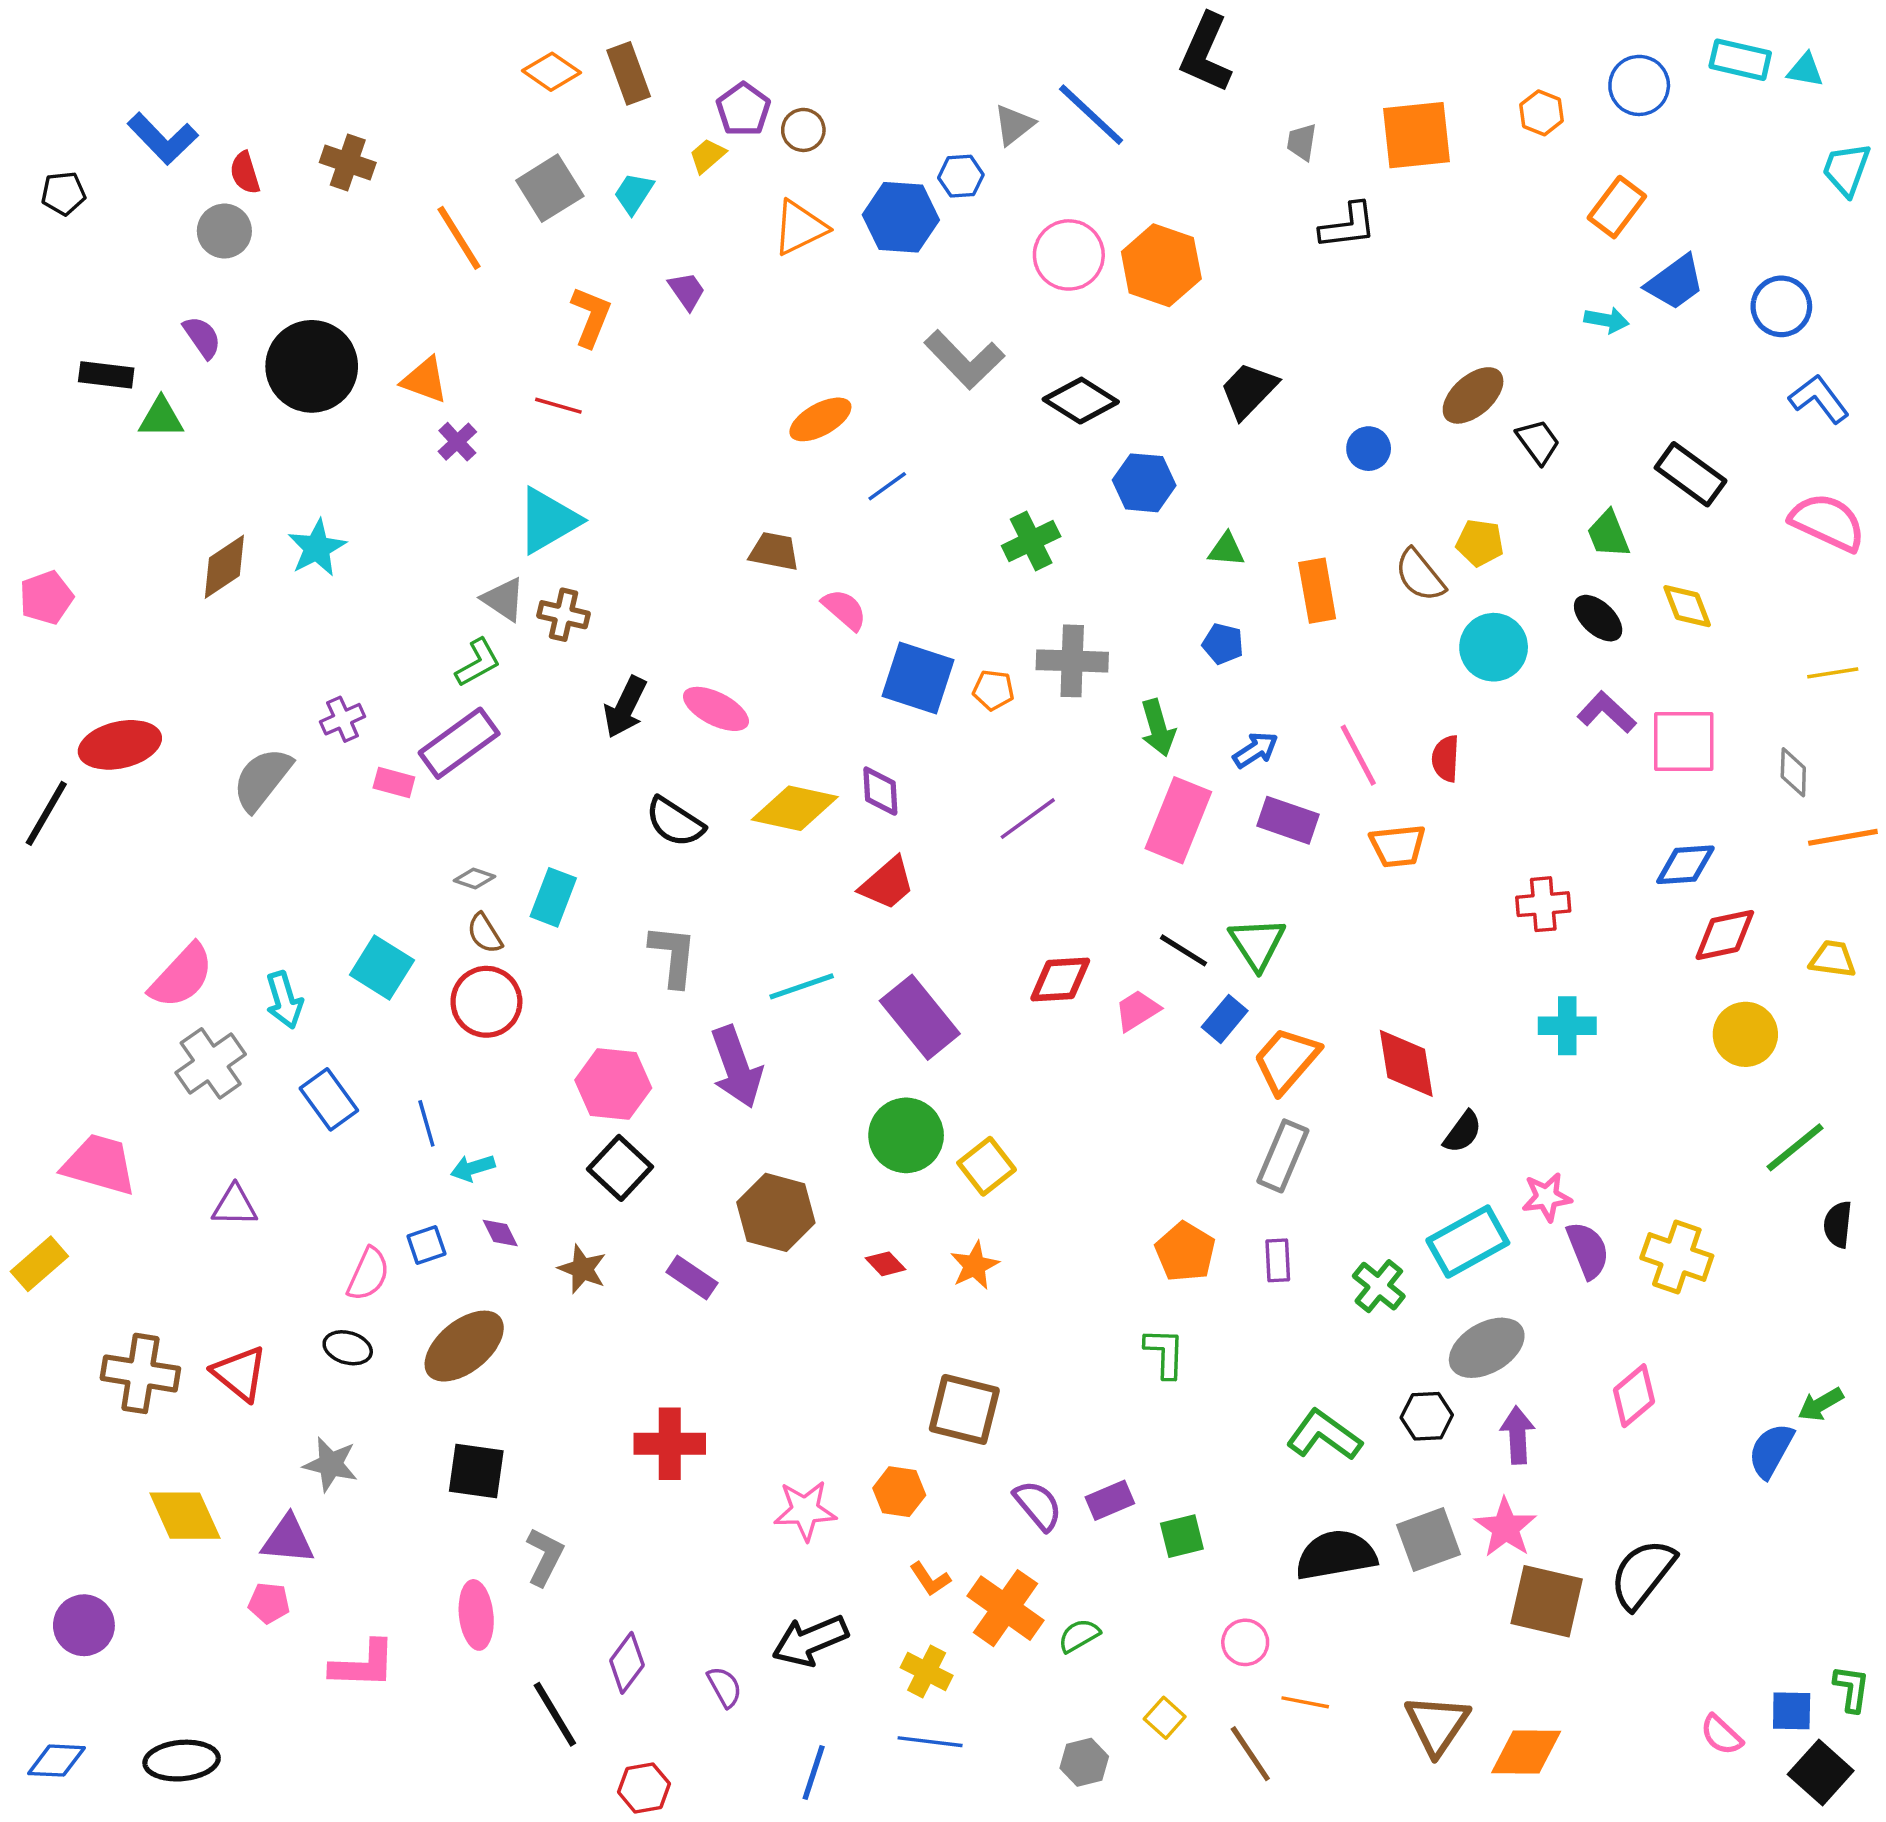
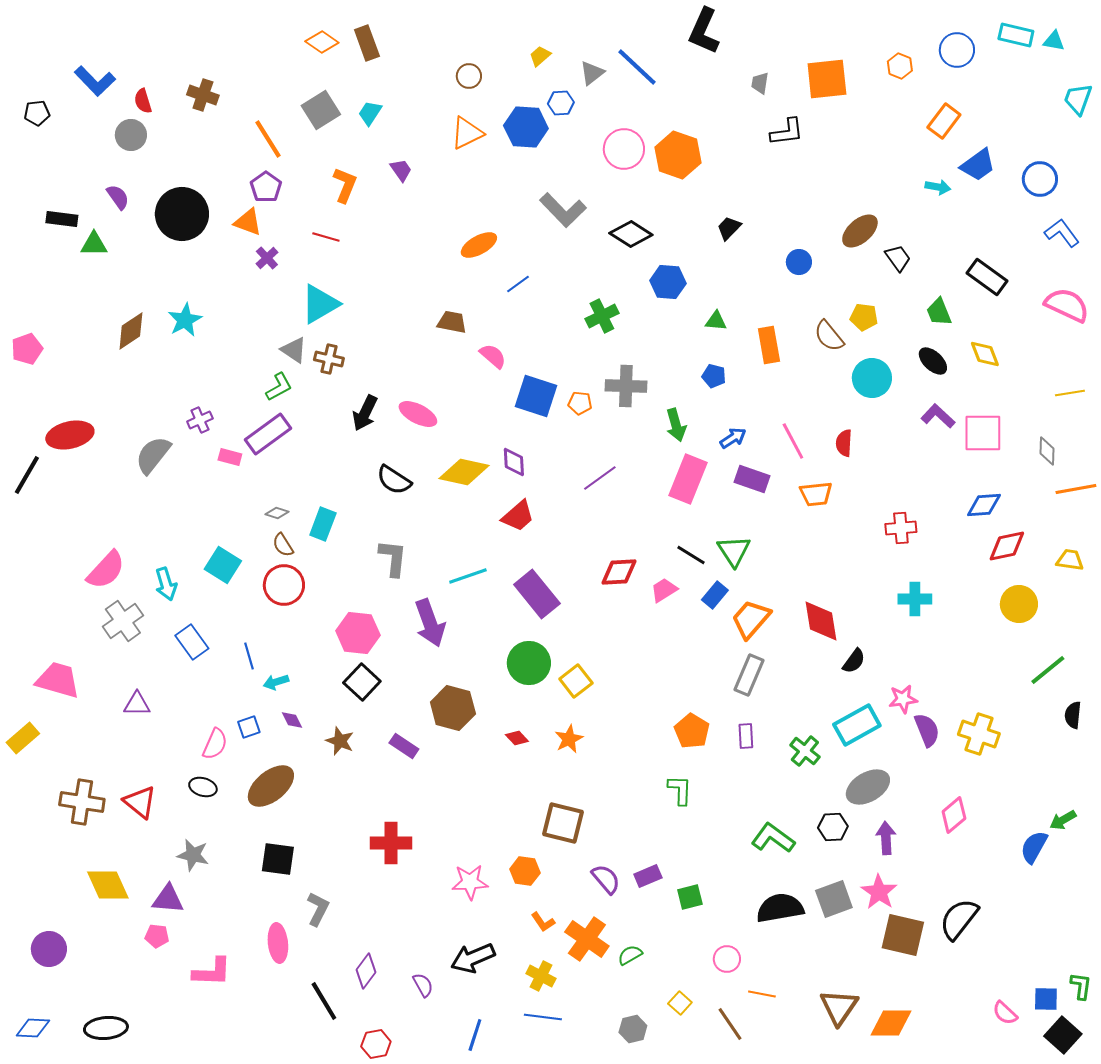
purple pentagon: (743, 109) -> (266, 187), moved
yellow trapezoid: (707, 156) -> (540, 56), moved
black trapezoid: (1249, 390) -> (729, 228), size x0.7

